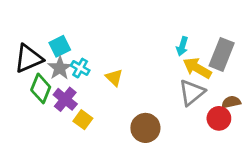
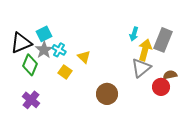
yellow arrow: (197, 68) -> (145, 50), turned 75
purple cross: (65, 99) -> (31, 100), moved
yellow square: (83, 120) -> (65, 72), moved

